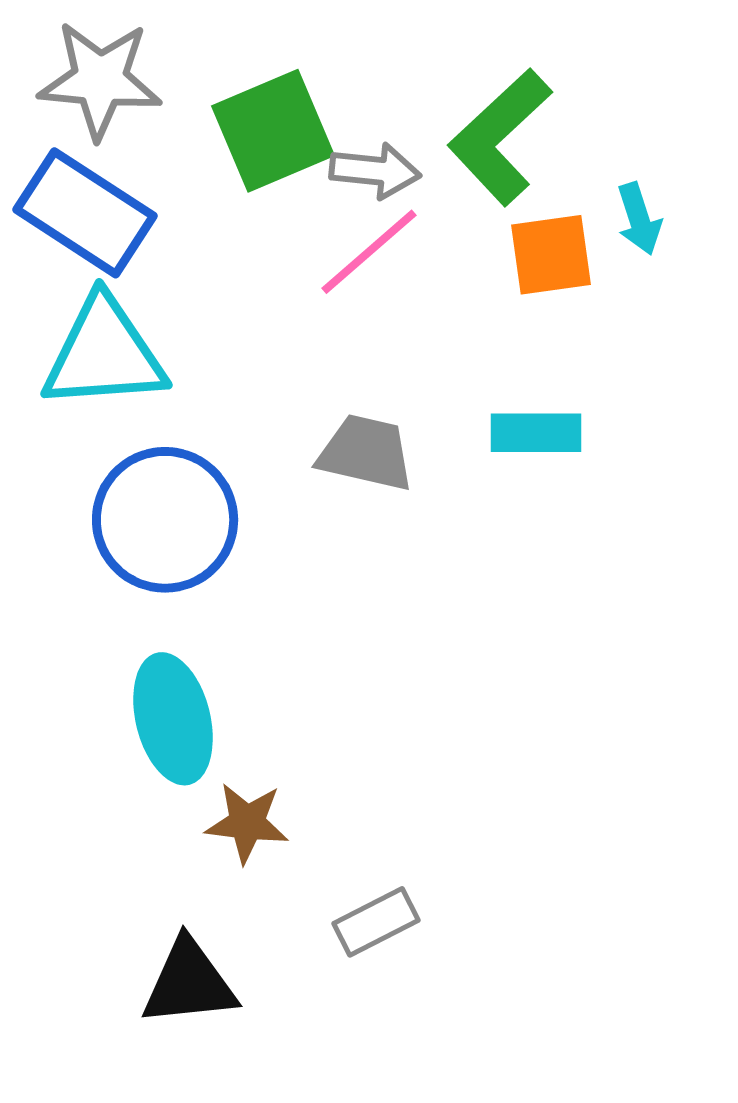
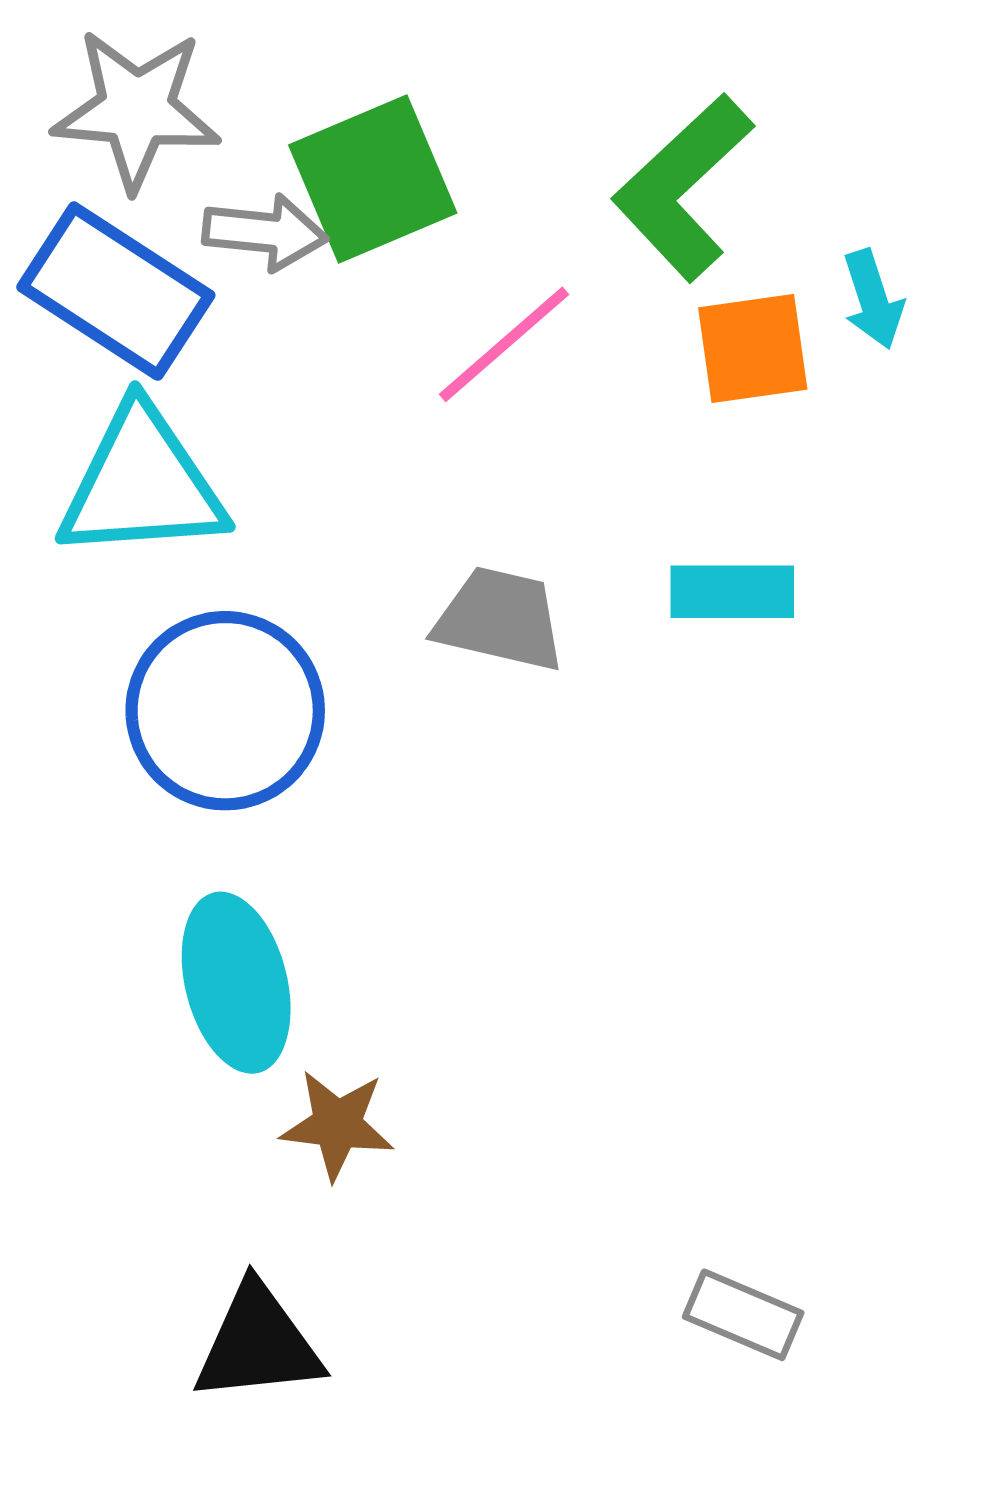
gray arrow: (375, 171) -> (265, 232), moved
gray rectangle: (376, 922) -> (743, 1315), moved, turned 50

